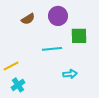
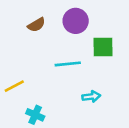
cyan cross: (18, 85) -> (35, 115), moved, turned -32

